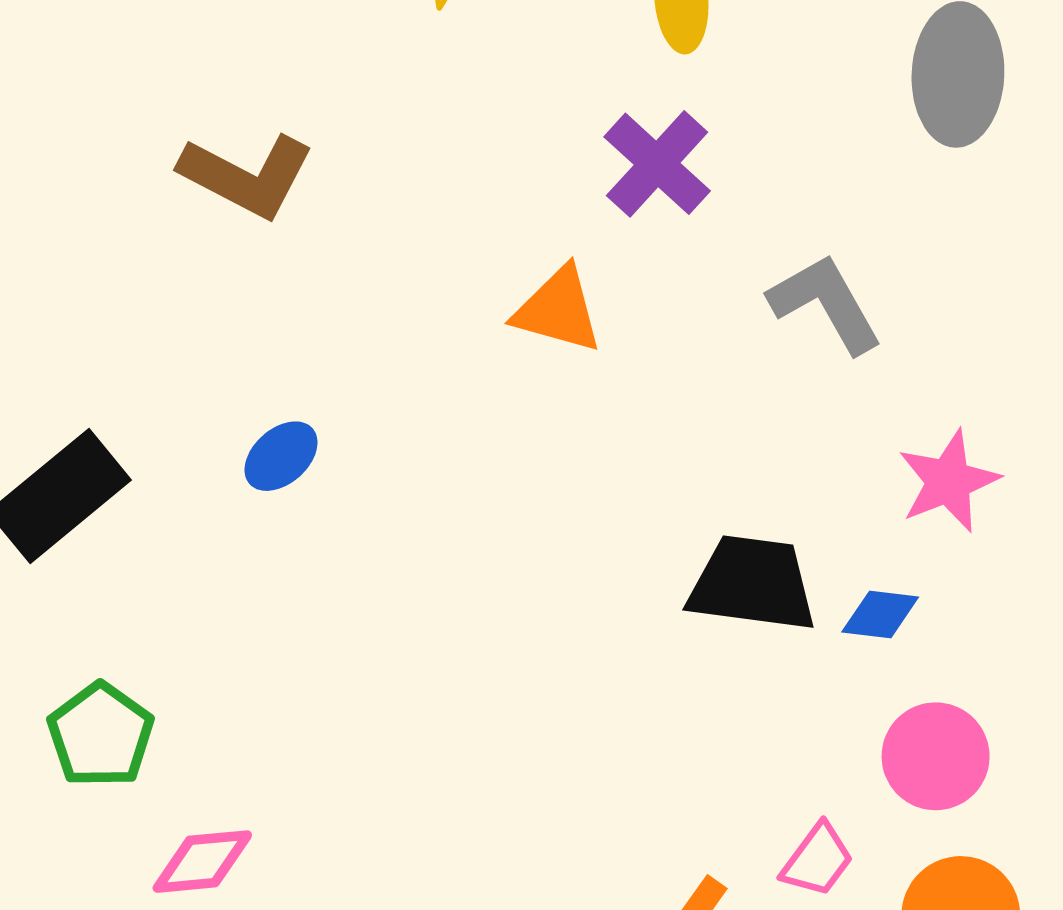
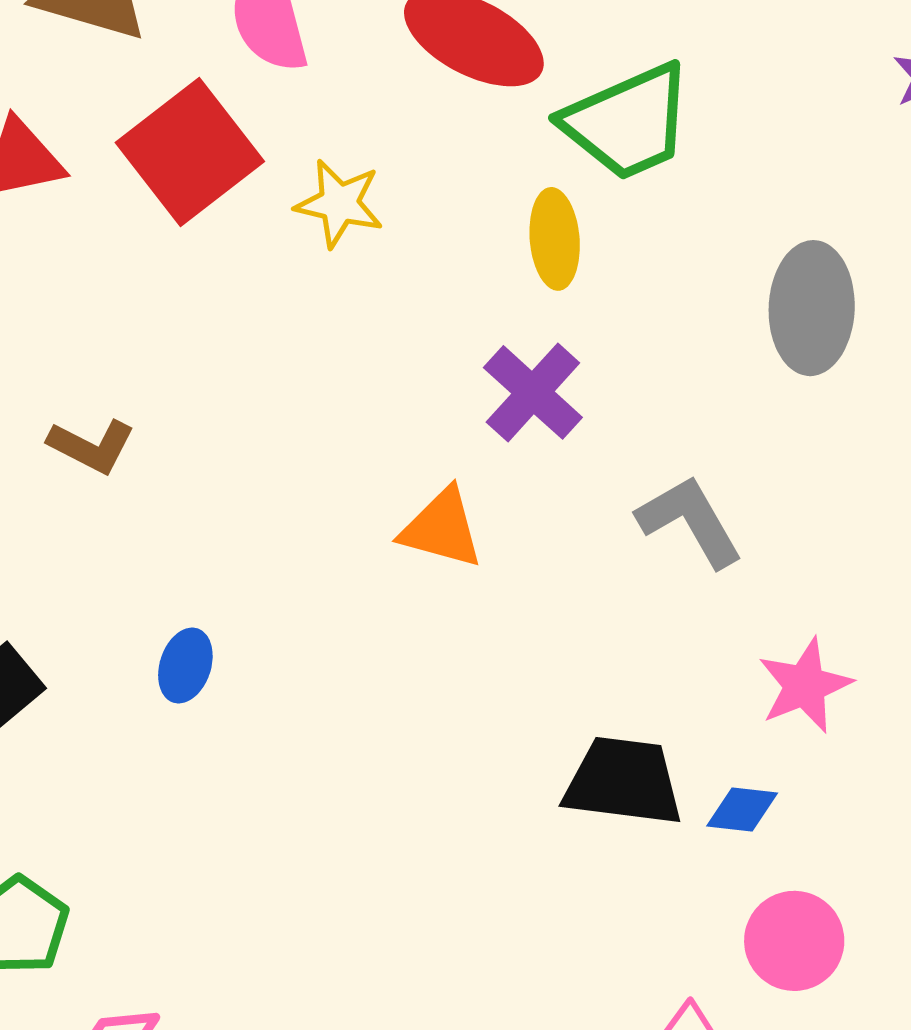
brown L-shape: (247, 176) -> (92, 446), moved, size x0.7
blue ellipse: (281, 456) -> (185, 666), turned -30

